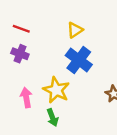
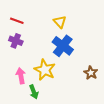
yellow triangle: (75, 30) -> (60, 22), turned -40
green arrow: (52, 118) -> (34, 92), moved

